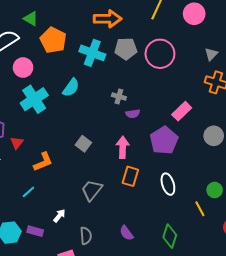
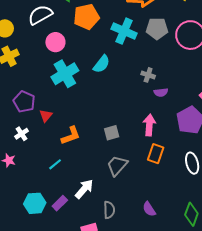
orange pentagon: (53, 40) -> (86, 17), turned 30
gray square: (83, 144) -> (112, 133), moved, turned 35
white arrow: (59, 216) -> (84, 189), size x1.5
purple rectangle: (35, 231) -> (60, 203), turned -63

